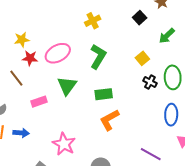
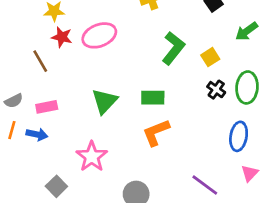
green L-shape: (98, 56) -> (173, 48), moved
green triangle: (67, 86) -> (105, 101), moved
pink rectangle: (39, 102) -> (47, 107), moved

